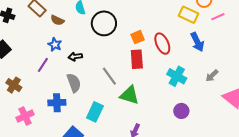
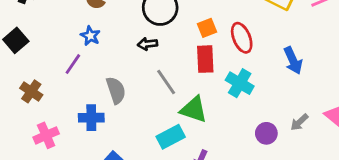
blue arrow: (197, 42) -> (293, 60), moved
black arrow: (75, 57) -> (148, 44), moved
cyan cross: (177, 76) -> (240, 83), moved
gray arrow: (212, 76) -> (299, 122), moved
cyan rectangle: (95, 112) -> (171, 137), moved, turned 36

